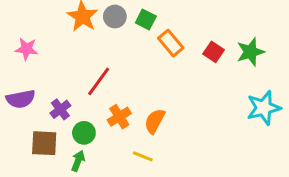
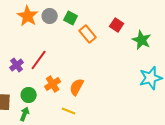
red square: (214, 52) -> (117, 25), moved
green star: (250, 52) -> (142, 40), turned -30
purple cross: (60, 109) -> (17, 65), moved

